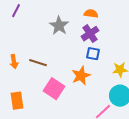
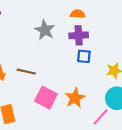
purple cross: (90, 34) -> (79, 35), turned 36
orange star: (81, 76) -> (75, 98), moved

